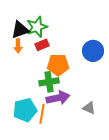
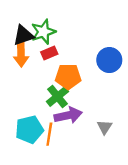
orange arrow: (18, 46) -> (21, 54), size x1.5
green cross: (49, 82) -> (58, 96), turned -30
gray triangle: (89, 108) -> (105, 127), turned 40

